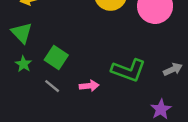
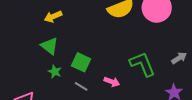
green L-shape: (128, 70) -> (142, 64), turned -124
pink arrow: (89, 86) -> (112, 82), turned 35

